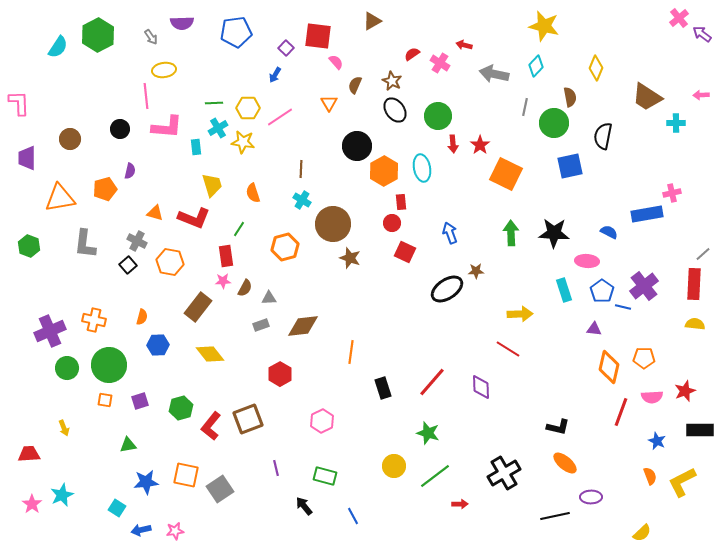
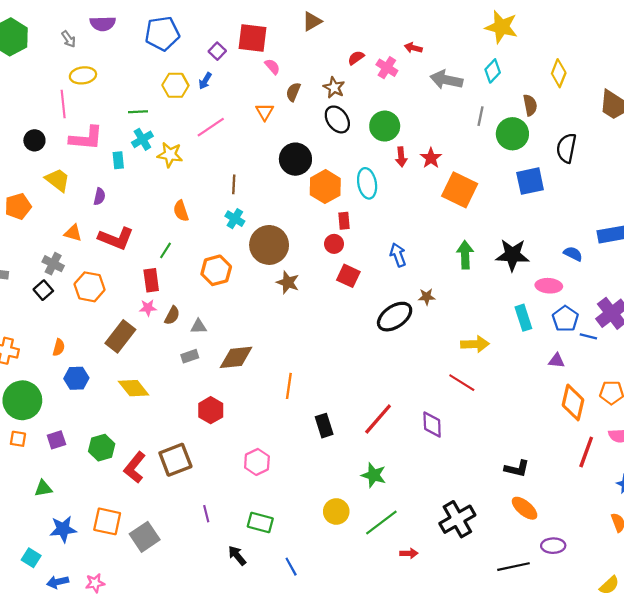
yellow hexagon: (248, 108) -> (175, 85), moved
purple semicircle: (130, 171) -> (99, 197), moved
yellow trapezoid: (212, 185) -> (58, 180), moved, turned -35

